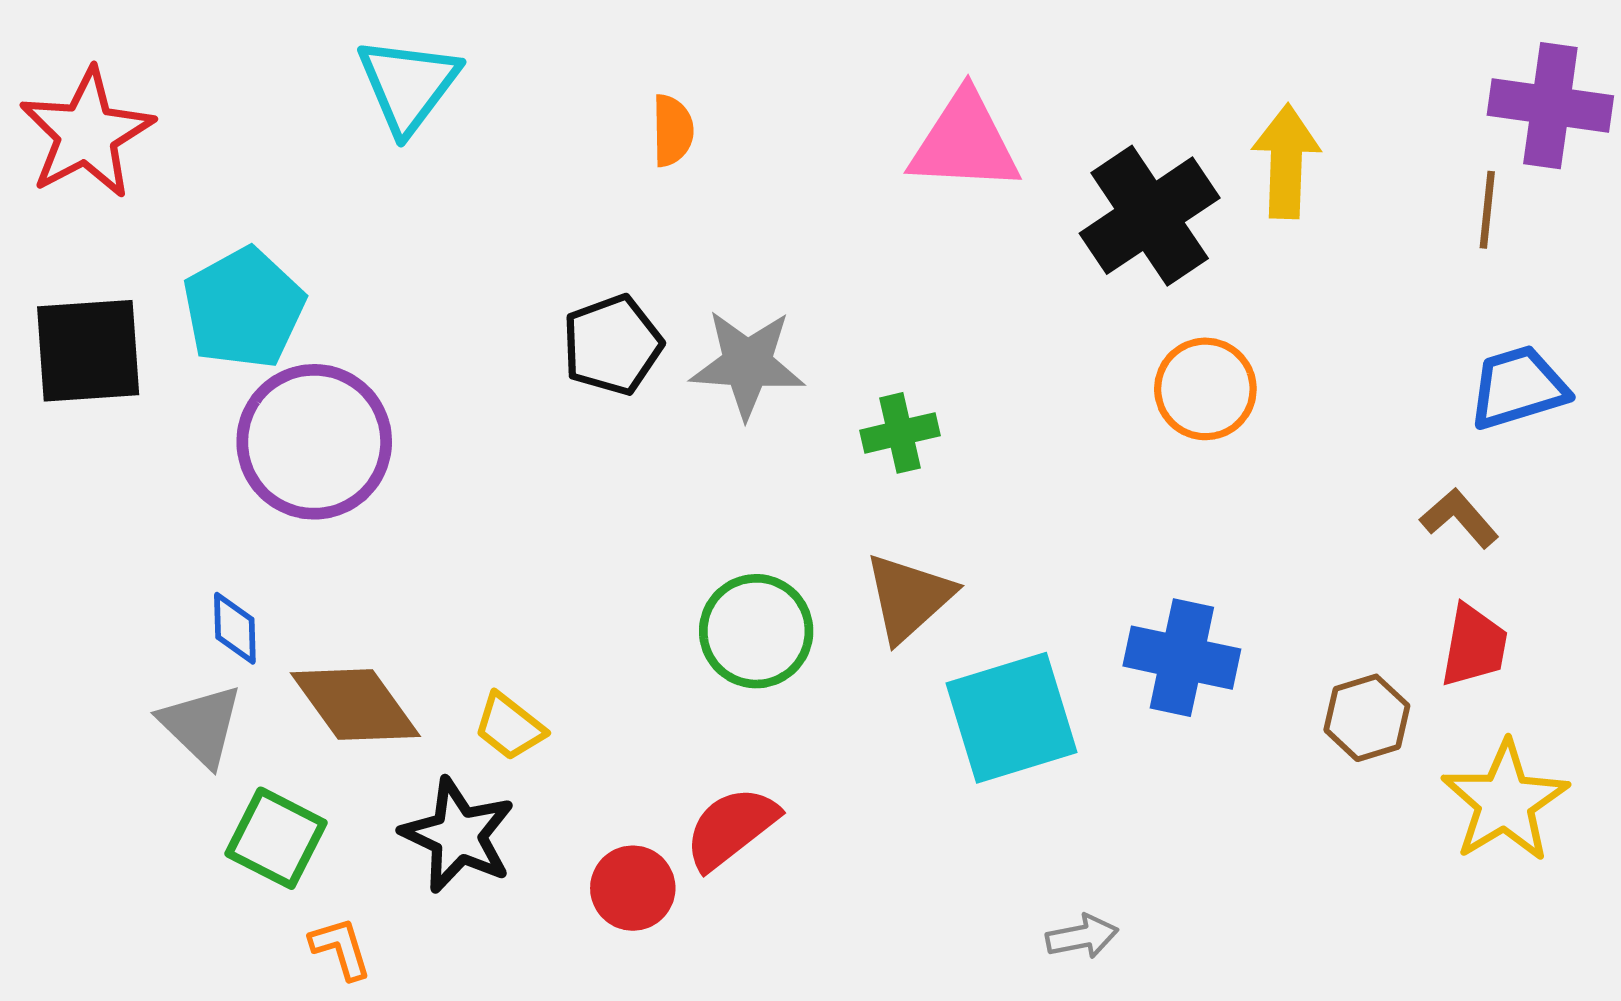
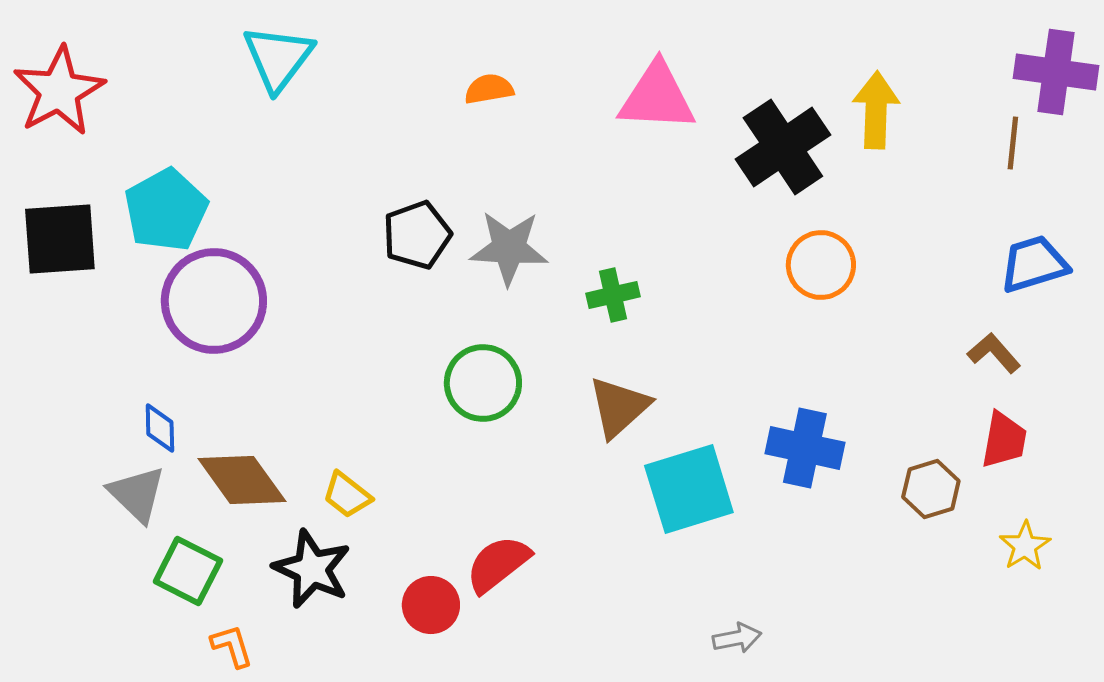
orange semicircle: (672, 131) -> (489, 89), moved, turned -99
green circle: (756, 631) -> (483, 383), moved
yellow star: (1505, 801) -> (1025, 546), size x0.6

